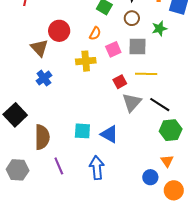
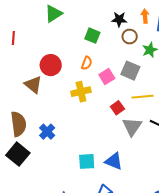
brown circle: (132, 18) -> (130, 37), moved
gray square: (137, 46) -> (130, 71), turned 30
blue cross: (44, 78) -> (47, 132), moved
brown semicircle: (42, 137) -> (18, 124), moved

